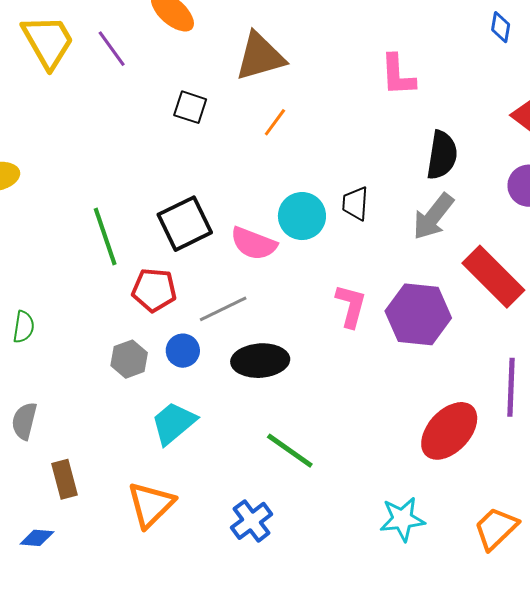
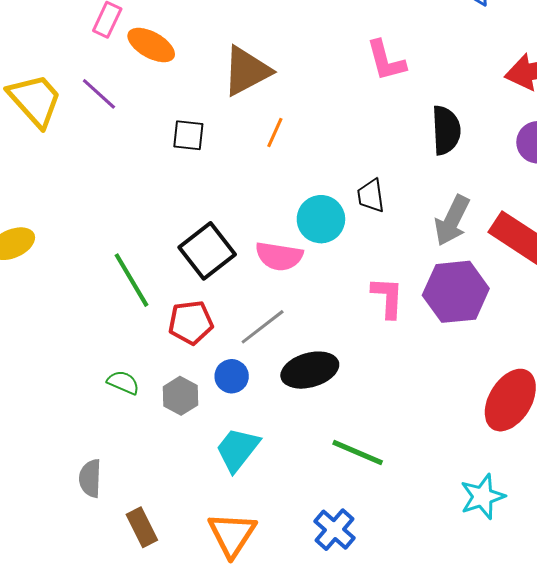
gray arrow: (433, 217) -> (452, 221), moved
green semicircle: (24, 327) -> (123, 382), moved, turned -64

